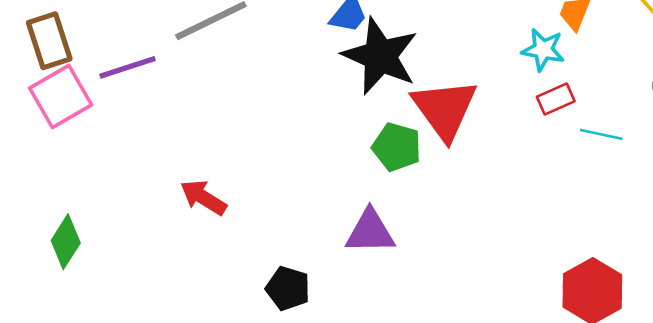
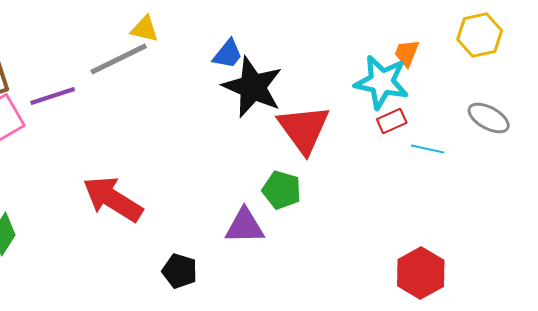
cyan star: (543, 50) -> (382, 82), size x1.6
green pentagon: (397, 147) -> (282, 190), moved
red arrow: (203, 197) -> (113, 199), size x1.6

